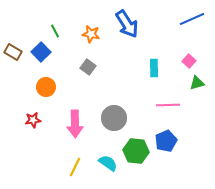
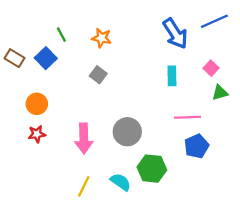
blue arrow: (127, 24) -> (175, 33), moved
orange circle: (46, 87) -> (37, 104), moved
blue pentagon: (166, 141) -> (196, 146), moved

